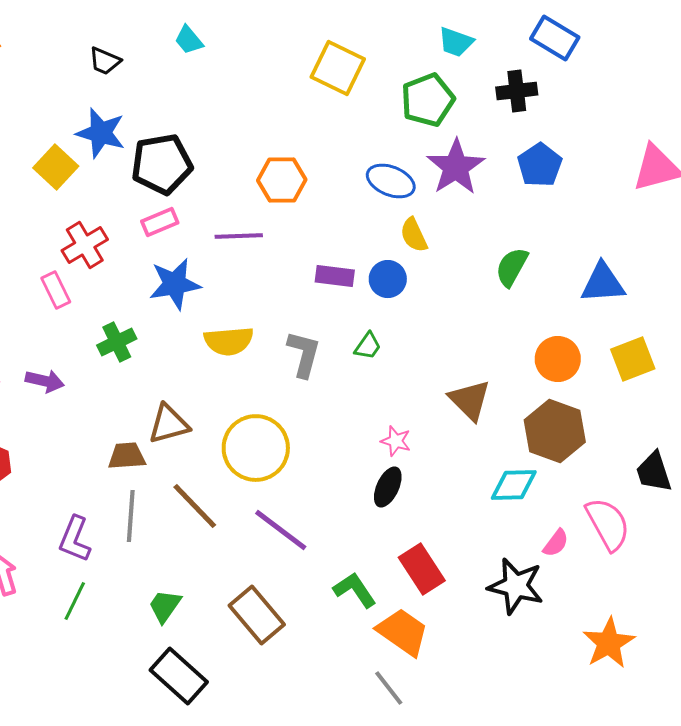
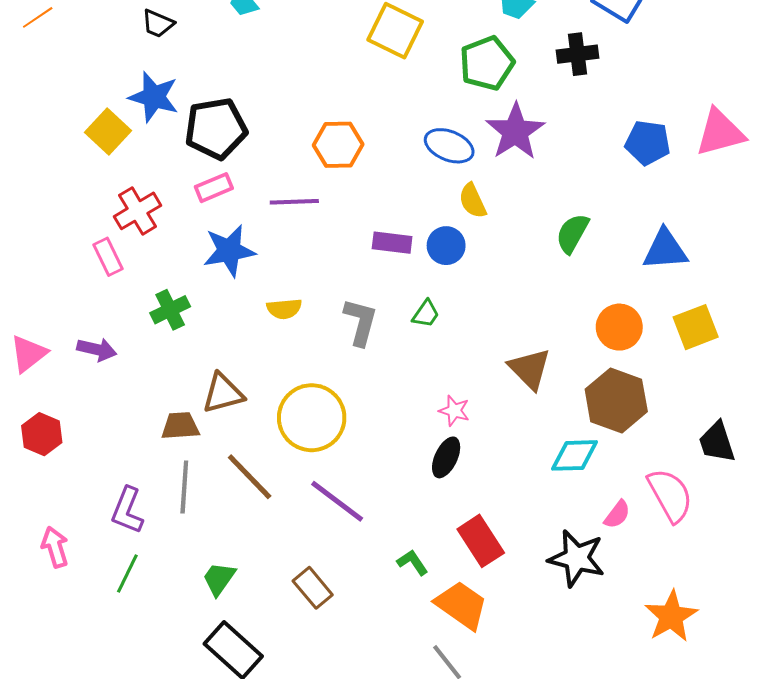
blue pentagon: (540, 165) -> (648, 143), moved, turned -30
yellow semicircle: (229, 341) -> (284, 309), size x0.7
green L-shape: (355, 590) -> (412, 562), size x0.7
brown rectangle: (257, 615) -> (313, 588), size x0.7

